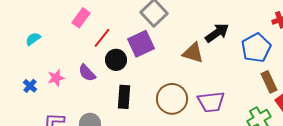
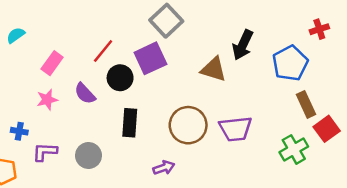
pink rectangle: (81, 18) -> (52, 63), moved
black arrow: (217, 33) -> (243, 45), turned 150
cyan semicircle: (33, 39) -> (16, 35), moved
blue cross: (30, 86) -> (19, 131), moved, turned -32

